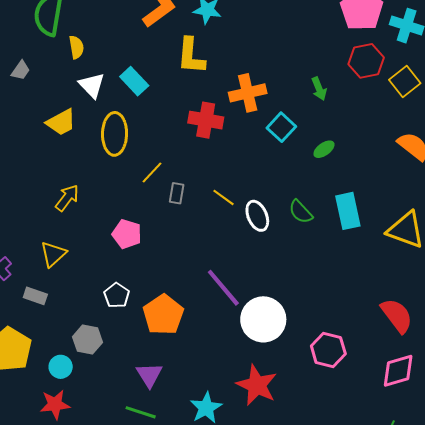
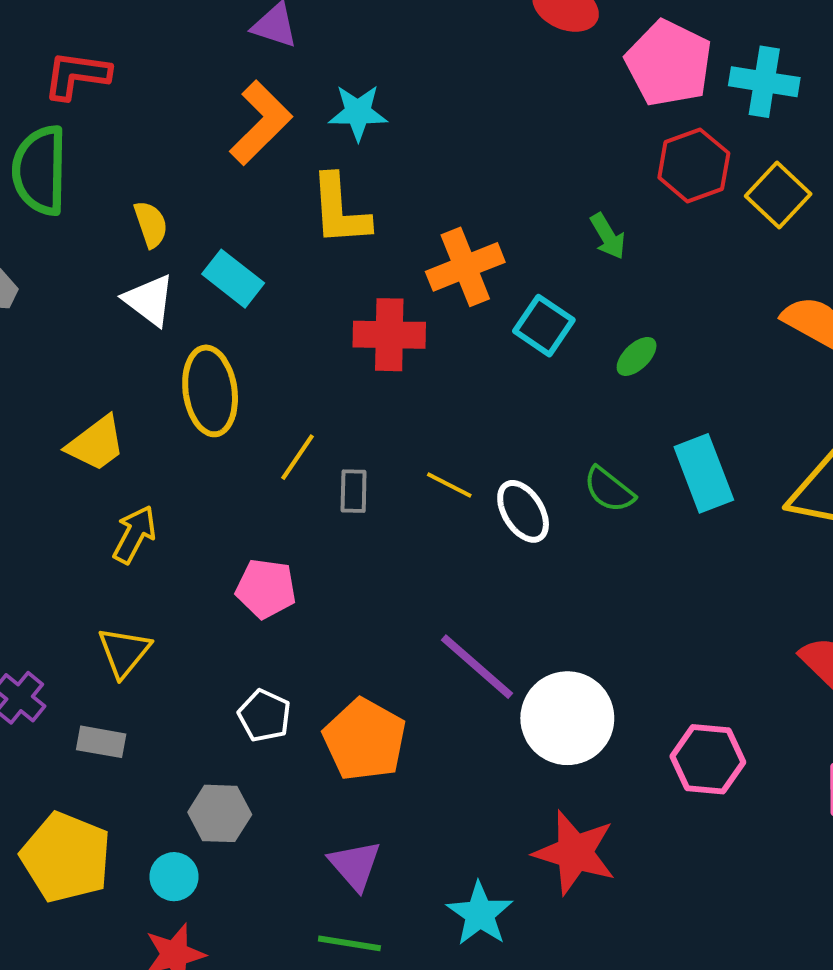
yellow semicircle: (76, 47) -> (151, 224), moved
yellow trapezoid: (61, 122) -> (96, 444), moved

